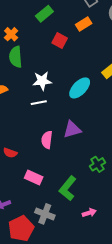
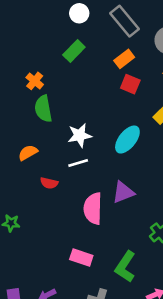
red square: (60, 41) -> (130, 84), moved
pink semicircle: (47, 140) -> (93, 208), size x1.4
red semicircle: (10, 153) -> (49, 183), moved

